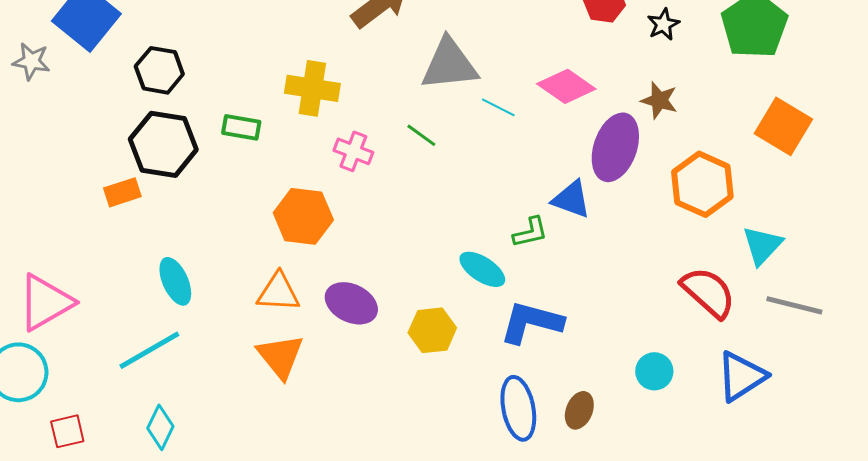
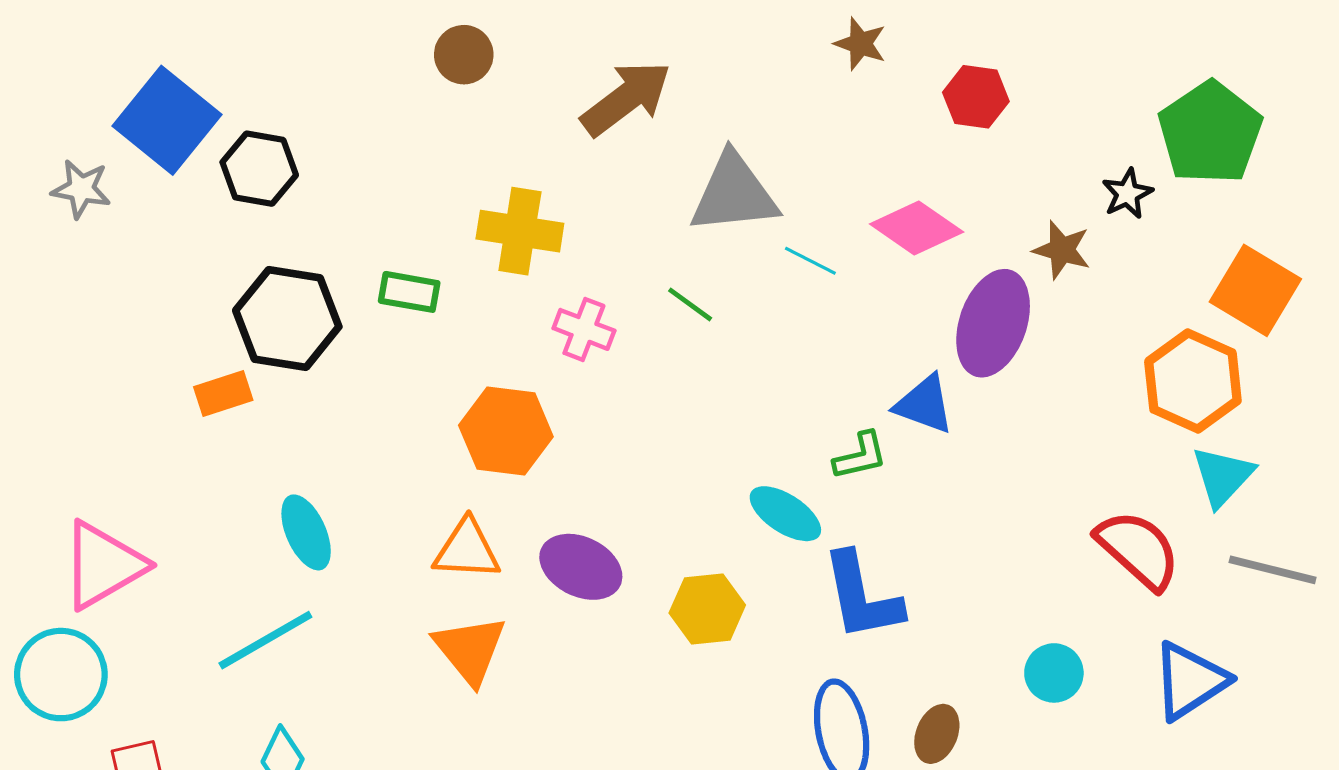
black star: (663, 24) -> (1127, 194), moved
black hexagon: (159, 70) -> (259, 169), moved
orange hexagon: (702, 184) -> (1193, 381), moved
blue L-shape: (531, 322) -> (862, 596), turned -116

